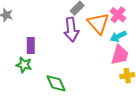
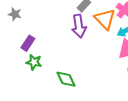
purple rectangle: (31, 46) -> (28, 43), moved, turned 35

